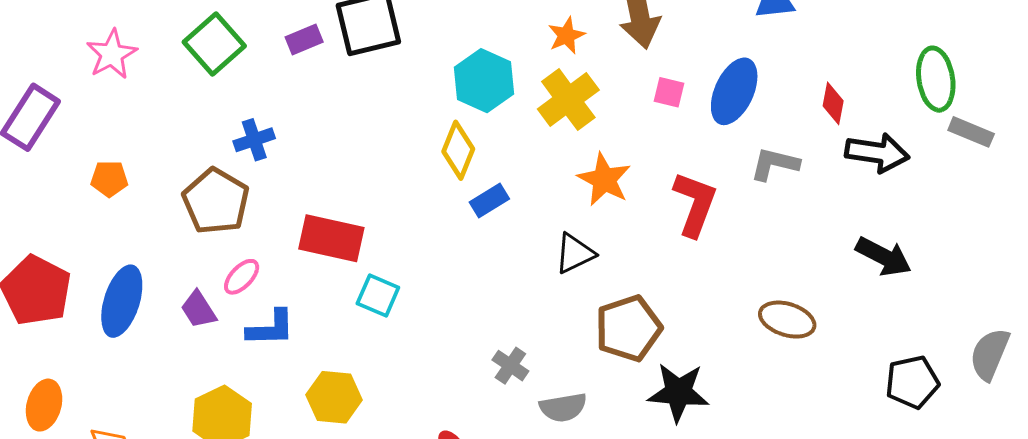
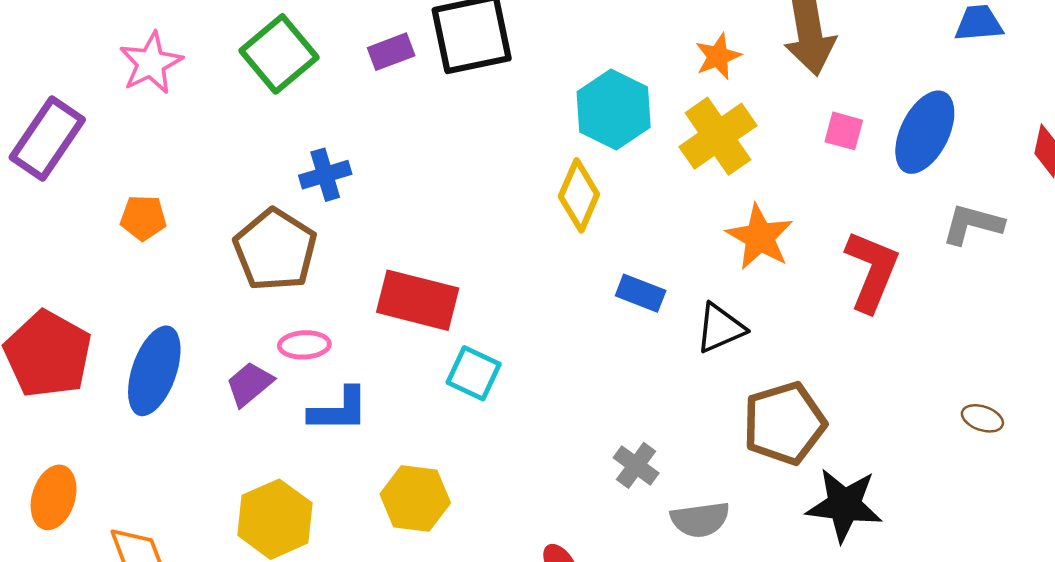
blue rectangle: (489, 200) -> (641, 293), moved, turned 51
pink ellipse: (242, 277) -> (304, 345), turned 42
purple trapezoid: (198, 309) -> (249, 384), turned 81
brown ellipse: (787, 320) -> (982, 418), size x0.6

